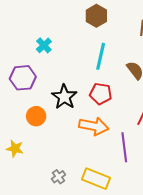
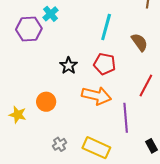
purple hexagon: (23, 78) -> (29, 29), moved
black star: (64, 97) -> (69, 66), size x0.7
orange circle: (36, 116) -> (46, 102), moved

